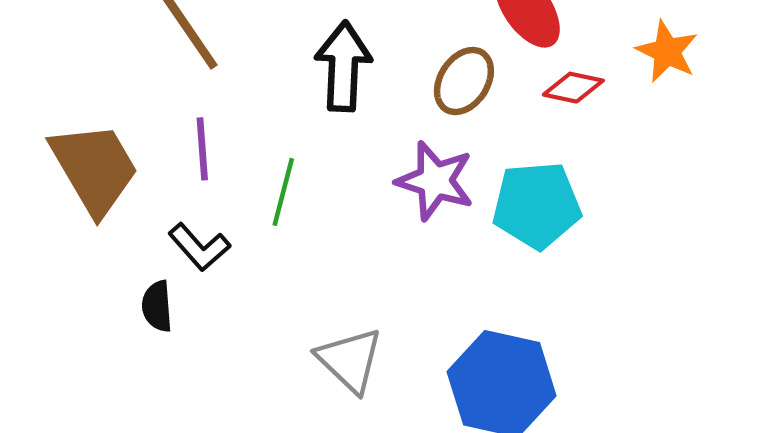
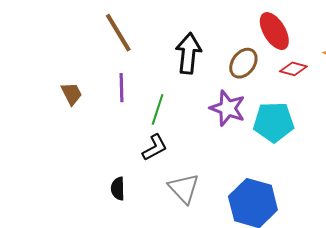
brown trapezoid: (94, 168) -> (72, 94), size x0.5
black L-shape: (199, 247) -> (155, 147), moved, turned -80
black semicircle: (157, 306) -> (118, 189), moved

